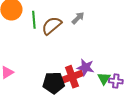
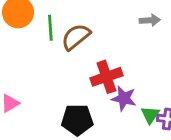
gray arrow: (78, 18) -> (150, 20), moved, turned 40
red cross: (72, 77) -> (106, 77), moved

